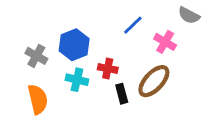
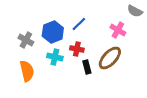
blue line: (133, 25) -> (79, 24), moved

